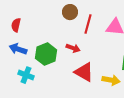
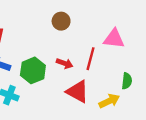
red line: (88, 24) -> (90, 59), moved
yellow arrow: (111, 80) -> (109, 101), turned -36

